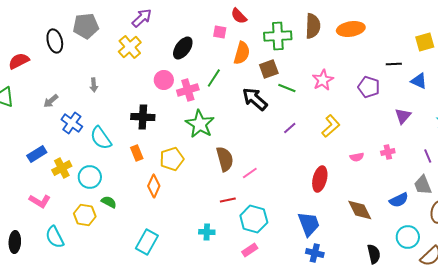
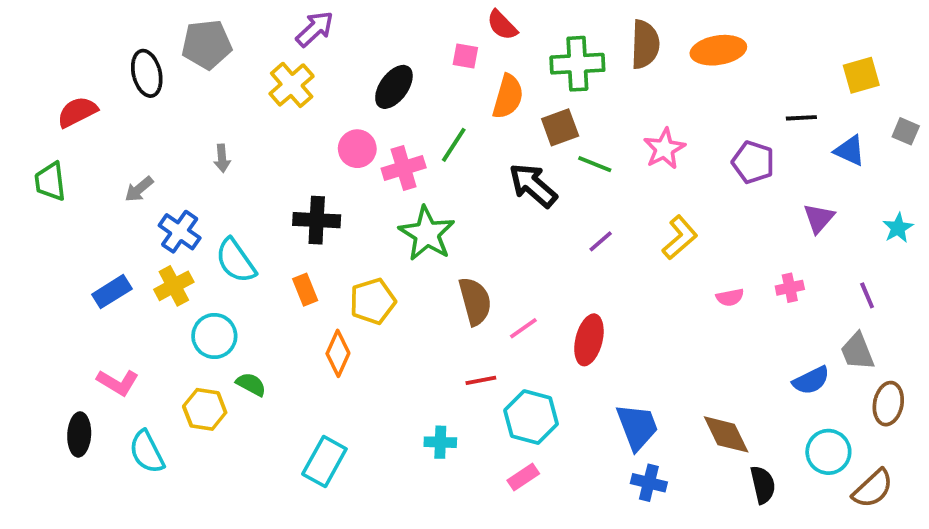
yellow cross: (62, 168) -> (174, 286), moved
red ellipse: (320, 179) -> (589, 340), moved
brown diamond: (360, 210) -> (726, 434), moved
black ellipse: (15, 242) -> (79, 434), moved

